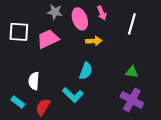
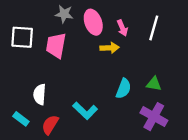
pink arrow: (102, 13) -> (122, 28), moved
pink trapezoid: (48, 39) -> (56, 45), turned -55
cyan semicircle: (86, 71) -> (124, 89), moved

